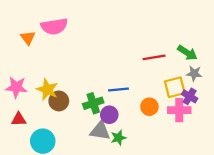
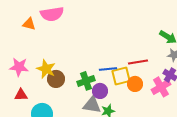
orange triangle: (28, 38) -> (29, 24), turned -40
red line: (154, 57) -> (138, 62), moved
yellow square: (175, 87) -> (121, 76), moved
pink cross: (179, 110) -> (161, 87), turned -30

